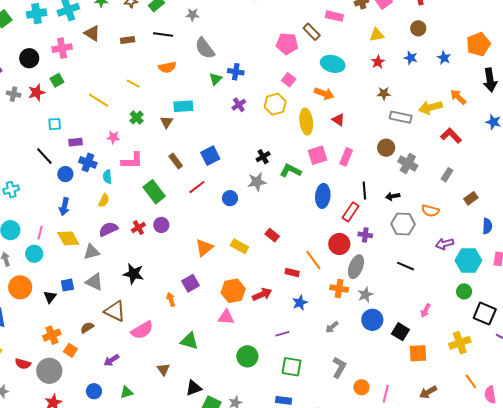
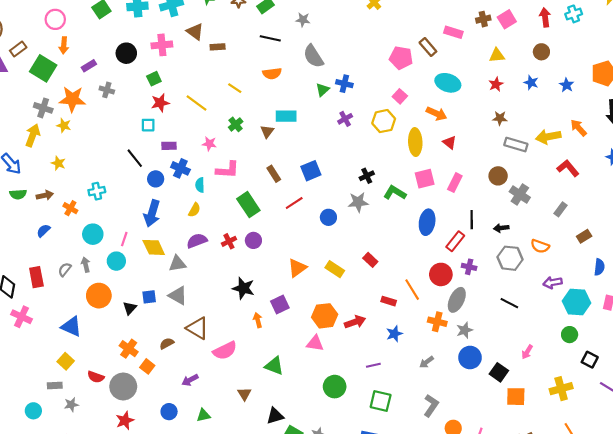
brown rectangle: (128, 40) -> (218, 47), moved
red star: (37, 92) -> (160, 103), moved
blue arrow: (64, 207) -> (152, 213), size x1.4
black star: (133, 274) -> (243, 288), moved
black square: (485, 314) -> (590, 360), size x0.7
orange cross: (52, 335) -> (129, 349), turned -36

